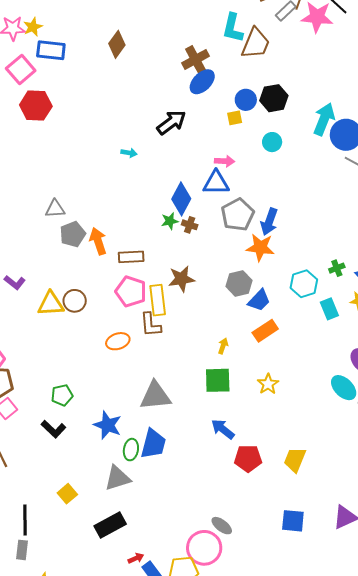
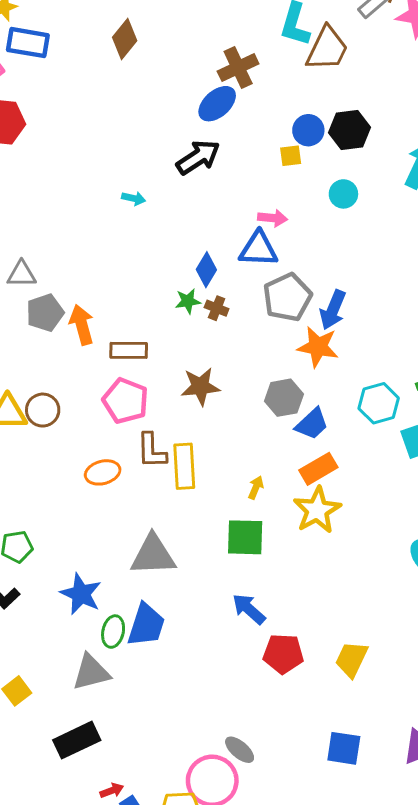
blue ellipse: (202, 82) -> (217, 104), moved
blue diamond: (181, 199) -> (206, 270), size x0.7
yellow rectangle: (158, 300) -> (184, 466), moved
yellow star: (268, 384) -> (317, 510), moved, size x1.5

